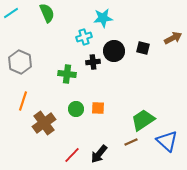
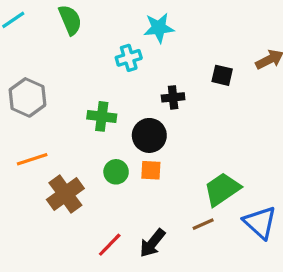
black circle: (114, 51) -> (149, 135), moved
black cross: (93, 62) -> (173, 97), moved
orange line: (23, 101) -> (32, 159), turned 54

